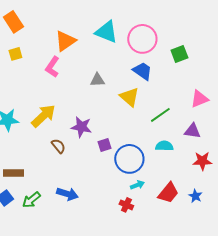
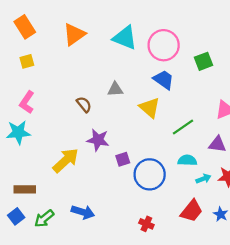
orange triangle: (65, 41) -> (74, 34), moved
pink L-shape: (52, 67) -> (27, 102), moved
yellow arrow: (43, 116) -> (66, 160), moved
brown semicircle: (58, 146) -> (84, 104), moved
cyan arrow: (137, 185) -> (203, 179), moved

